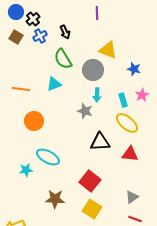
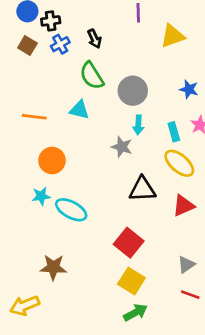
black cross: (33, 19) -> (51, 21), turned 32
yellow triangle: (108, 50) -> (172, 36), moved, turned -42
cyan triangle: (54, 84) -> (79, 110), turned 35
red triangle: (130, 154) -> (183, 206), turned -30
cyan star: (26, 170) -> (41, 196), moved
brown star: (55, 199) -> (53, 267), moved

